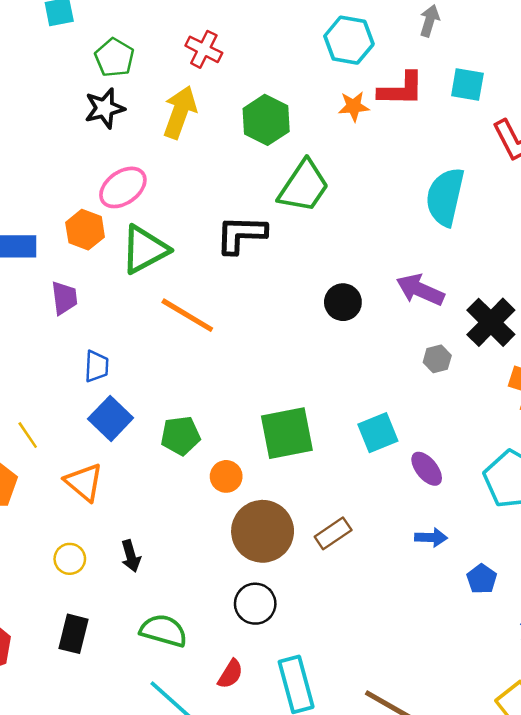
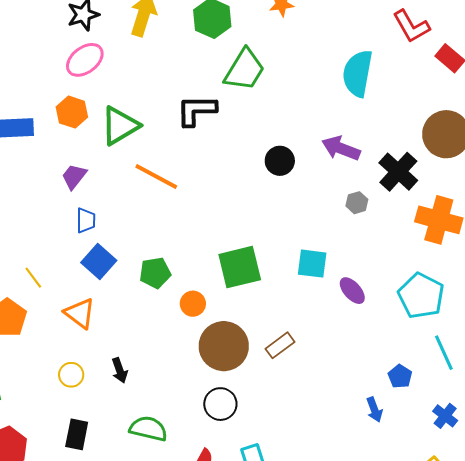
pink ellipse: (123, 187) -> (85, 60), moved
purple trapezoid: (64, 298) -> (74, 176), moved, turned -132
cyan square: (378, 433) -> (312, 264), turned 32
blue arrow: (431, 537) -> (374, 410), moved, turned 70

